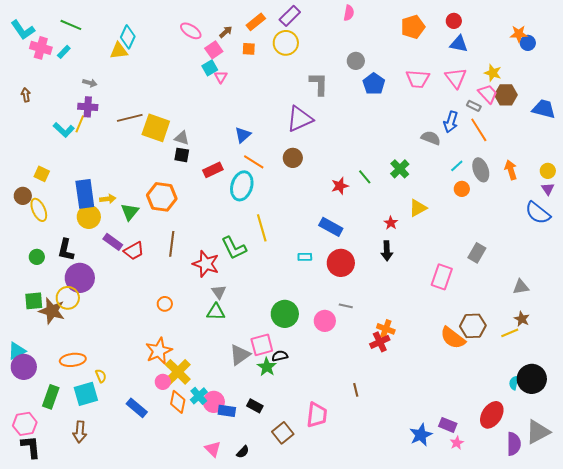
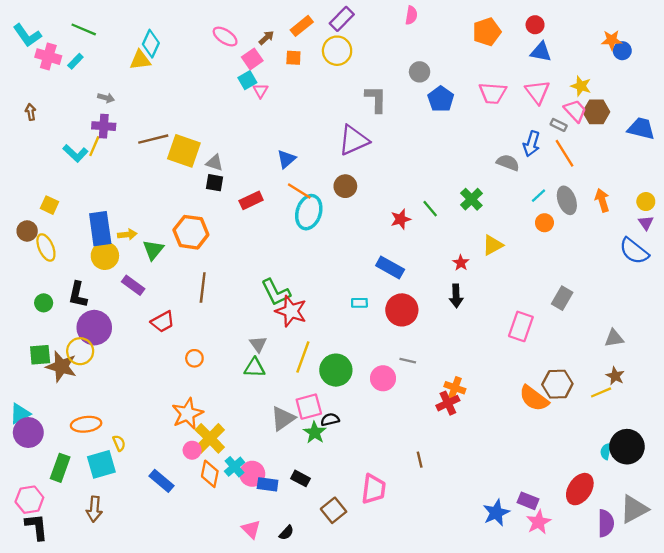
cyan ellipse: (242, 186) -> (309, 212), moved
yellow line: (262, 228) -> (303, 357), moved, turned 36
red trapezoid: (134, 251) -> (163, 322), moved
red star: (206, 264) -> (291, 311), moved
pink star: (457, 443) -> (539, 522), size x1.5

